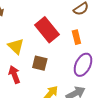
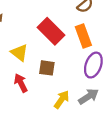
orange rectangle: (76, 37) -> (83, 36), size x1.5

